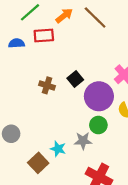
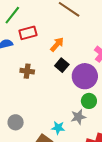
orange arrow: (64, 16) -> (57, 44), moved
brown cross: (47, 85) -> (27, 71), moved

